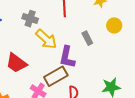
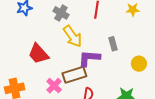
yellow circle: (114, 25) -> (139, 64), moved
purple L-shape: (67, 57) -> (89, 58), turned 70

